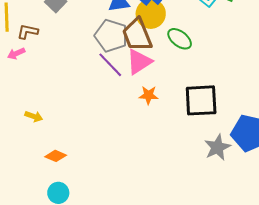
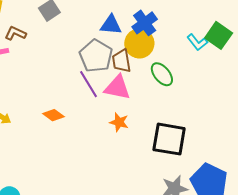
brown trapezoid: (137, 35) -> (121, 61), size x0.7
pink triangle: (139, 62) -> (117, 88), turned 32
orange diamond: (56, 156) -> (53, 115), moved

